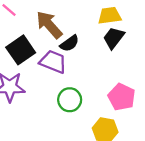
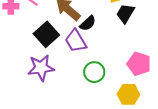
purple trapezoid: (53, 62) -> (76, 41), turned -135

